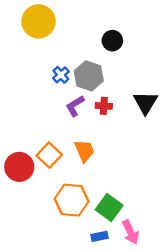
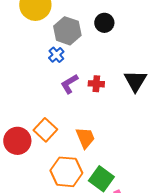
gray hexagon: (89, 76) -> (67, 31), moved
orange trapezoid: (85, 151) -> (85, 138), moved

